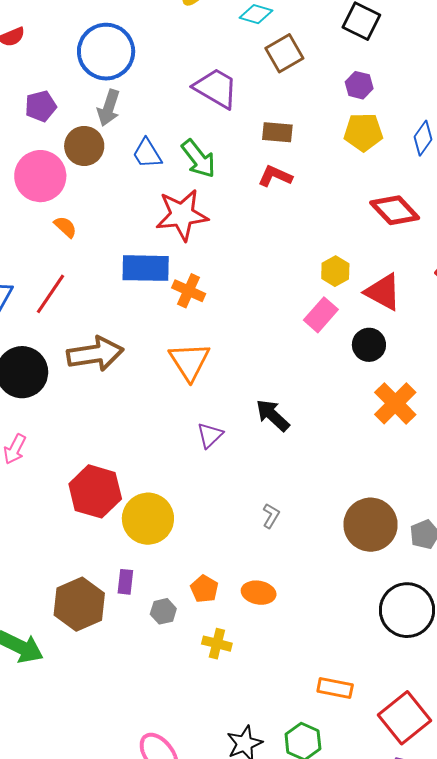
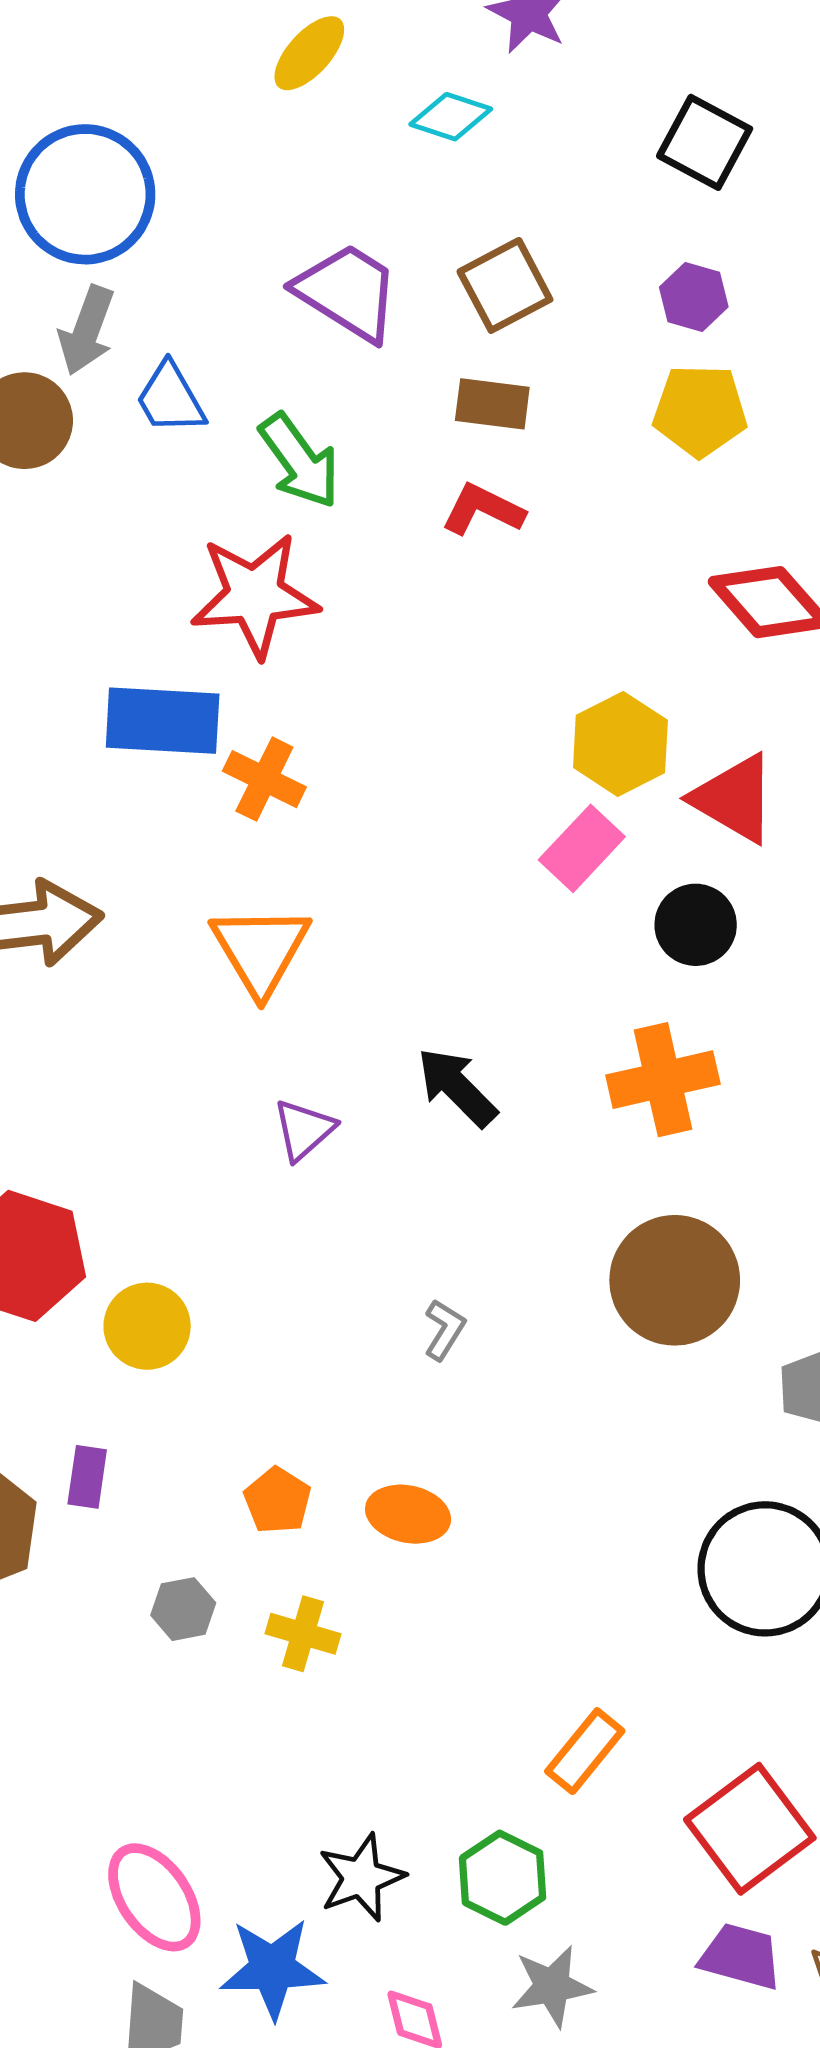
brown square: (284, 53) -> (505, 285), moved
blue trapezoid: (147, 153) -> (170, 398), moved
yellow hexagon: (335, 271) -> (620, 744), size x1.4
orange cross: (395, 403) -> (663, 1080), moved, turned 30
yellow circle: (148, 519) -> (147, 1326), size x0.7
brown circle: (371, 525) -> (675, 1280), moved
gray hexagon: (163, 611) -> (183, 1609), moved
orange rectangle: (335, 688) -> (585, 1751), turned -64

